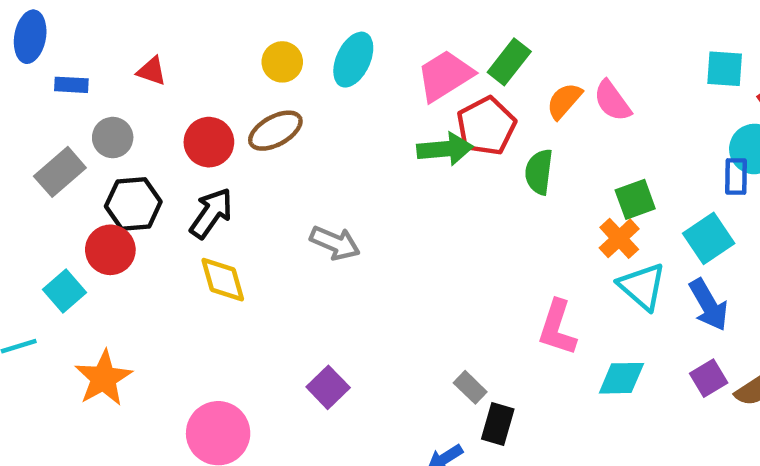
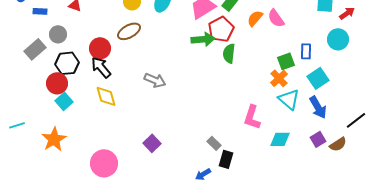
red circle: (209, 142) -> (100, 48), moved
green semicircle: (539, 172) -> (229, 53), moved
blue rectangle: (736, 176) -> (306, 51), moved
black arrow: (211, 213) -> (101, 67), turned -75
cyan square: (65, 291) -> (64, 101), moved

